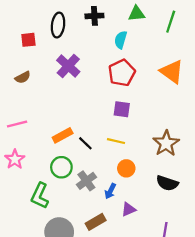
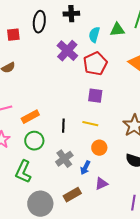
green triangle: (137, 14) -> (117, 30), moved
purple cross: (68, 66) -> (67, 51), moved
orange rectangle: (63, 135) -> (30, 117), moved
black line: (85, 143) -> (63, 126), turned 48
green circle: (61, 167) -> (34, 141), moved

